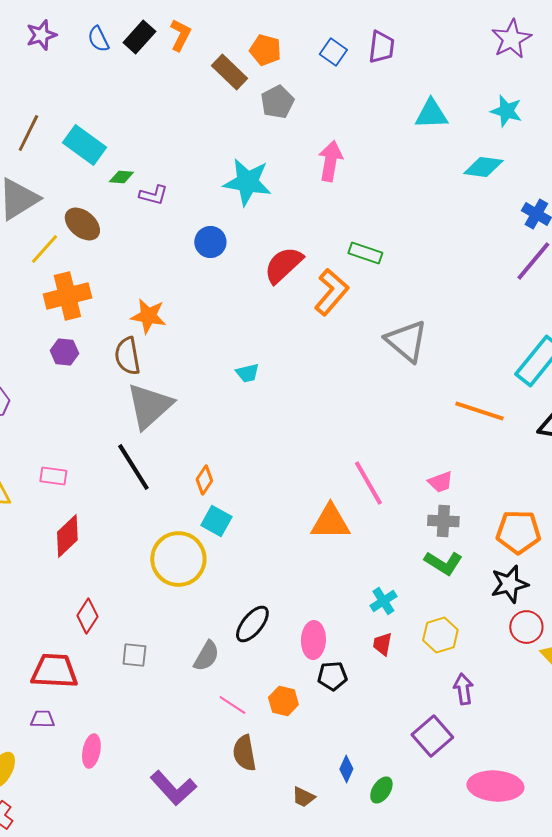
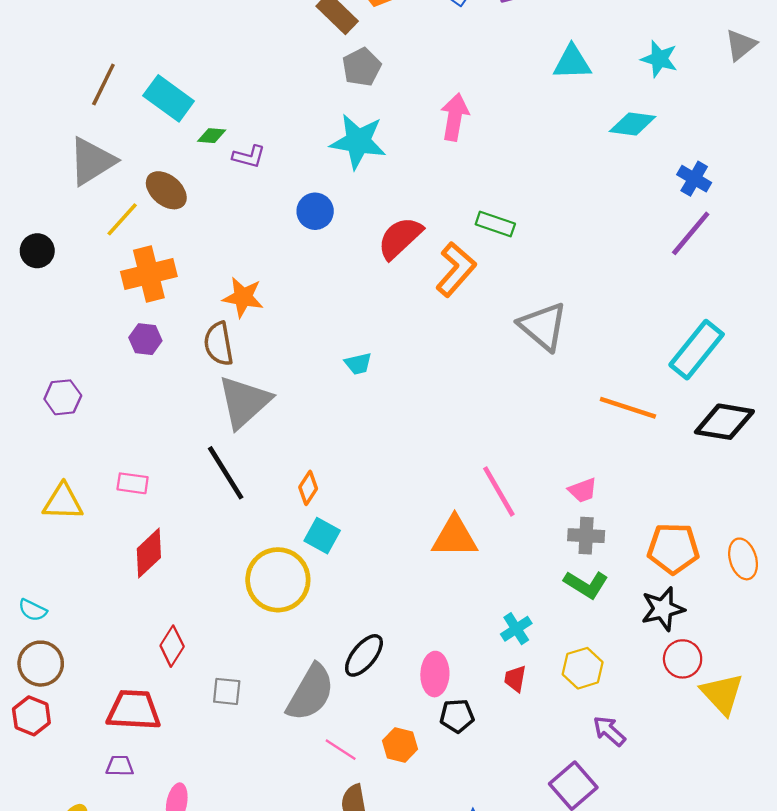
gray pentagon: (277, 102) -> (362, 67), moved
gray semicircle: (206, 656) -> (310, 693), size x1.6
purple arrow: (463, 689) -> (609, 731), turned -40

